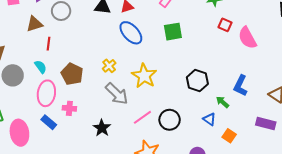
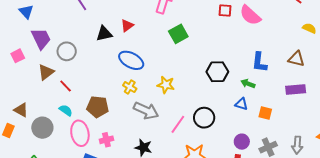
blue ellipse: (131, 33) -> (131, 60), moved
red line: (49, 44) -> (66, 86), turned -32
yellow star: (144, 76) -> (166, 85), size x0.7

